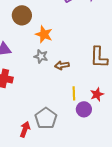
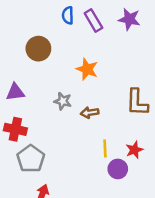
orange star: (44, 34) -> (87, 69), moved
gray pentagon: (46, 118) -> (31, 159), moved

